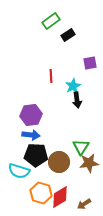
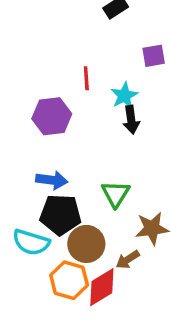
purple hexagon: (31, 115) -> (52, 116), moved
green triangle: (81, 147) -> (116, 194), moved
brown circle: (59, 162) -> (86, 244), moved
brown arrow: (84, 204) -> (128, 260), moved

